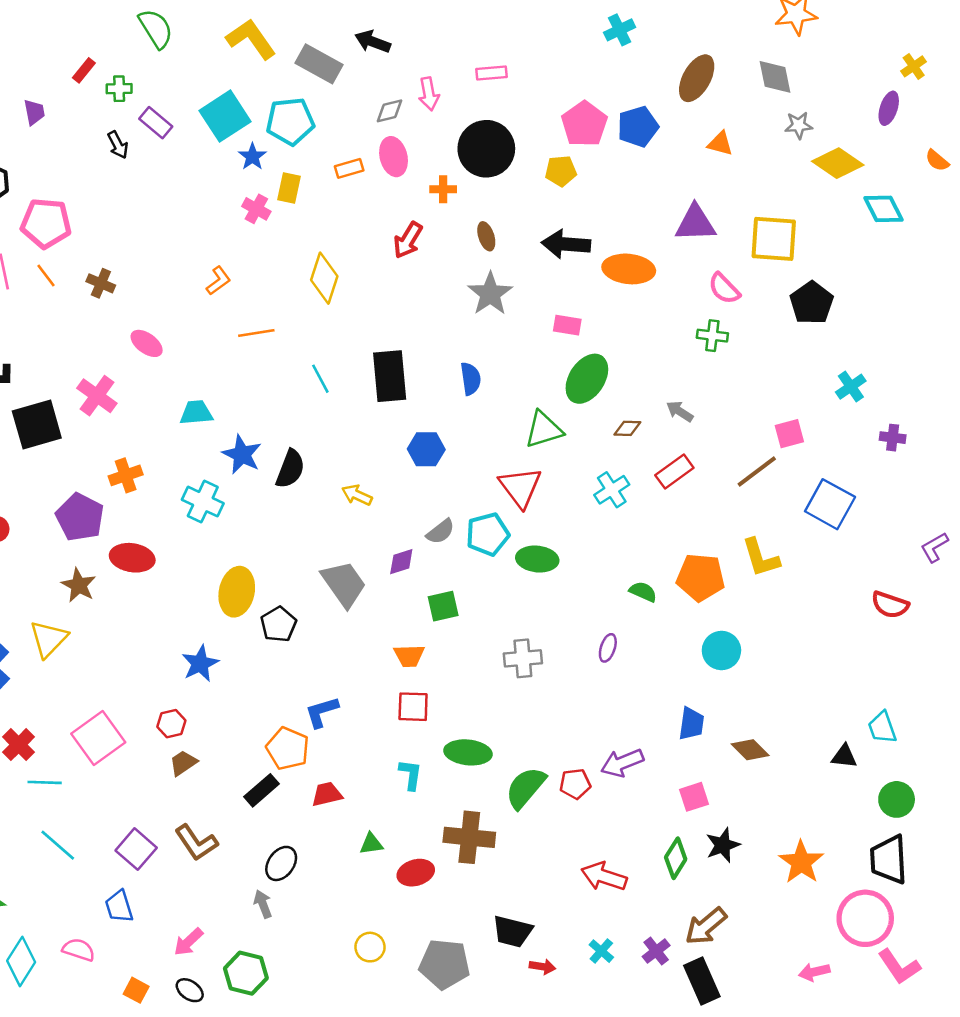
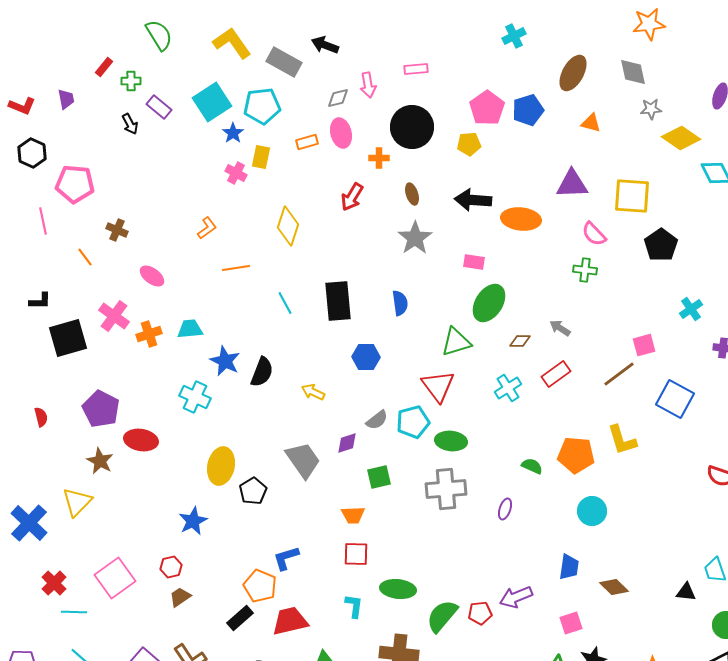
orange line: (46, 275) -> (85, 257), moved
orange cross: (126, 475) -> (149, 334), moved
gray cross: (523, 658) -> (446, 489), moved, size x1.4
red trapezoid: (327, 794) -> (290, 621), size x1.5

